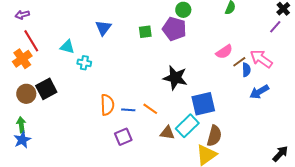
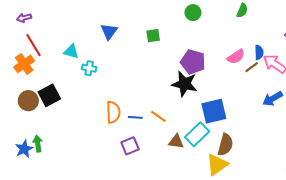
purple pentagon: (174, 29) -> (193, 62), moved
blue semicircle: (246, 70) -> (259, 52), moved
green arrow: (21, 125) -> (38, 144), moved

